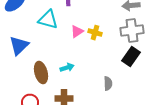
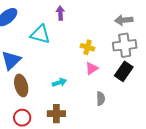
pink triangle: (77, 32) -> (92, 68), moved
brown ellipse: (41, 73) -> (21, 85), moved

